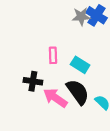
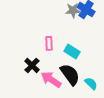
black cross: (33, 81) -> (32, 65), turned 35

